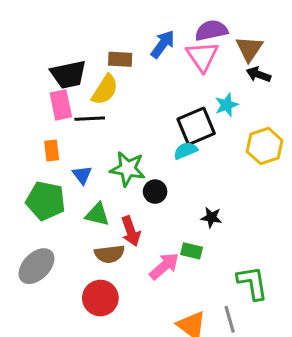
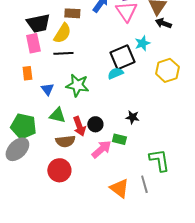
black line: (90, 119) -> (63, 53), moved
black circle: (155, 192) -> (95, 124), moved
green pentagon: (46, 201) -> (23, 126), moved

